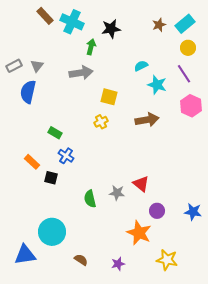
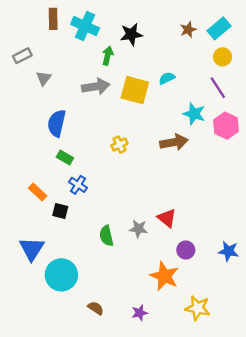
brown rectangle: (45, 16) -> (53, 19), turned 42
gray rectangle: (14, 66) -> (22, 56), moved
cyan star: (157, 85) -> (194, 114), moved
blue semicircle: (28, 92) -> (57, 123), moved
yellow square: (109, 97) -> (135, 90), moved, size x1.4
blue triangle: (25, 255) -> (32, 249), moved, turned -50

